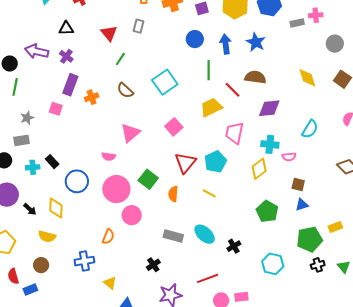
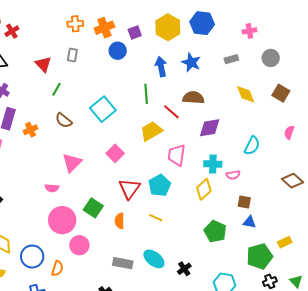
gray rectangle: (297, 23) -> (231, 59), moved
blue circle: (195, 39) -> (118, 51), moved
blue circle: (77, 181) -> (32, 257), moved
blue triangle: (302, 205) -> (249, 222), turned 32

